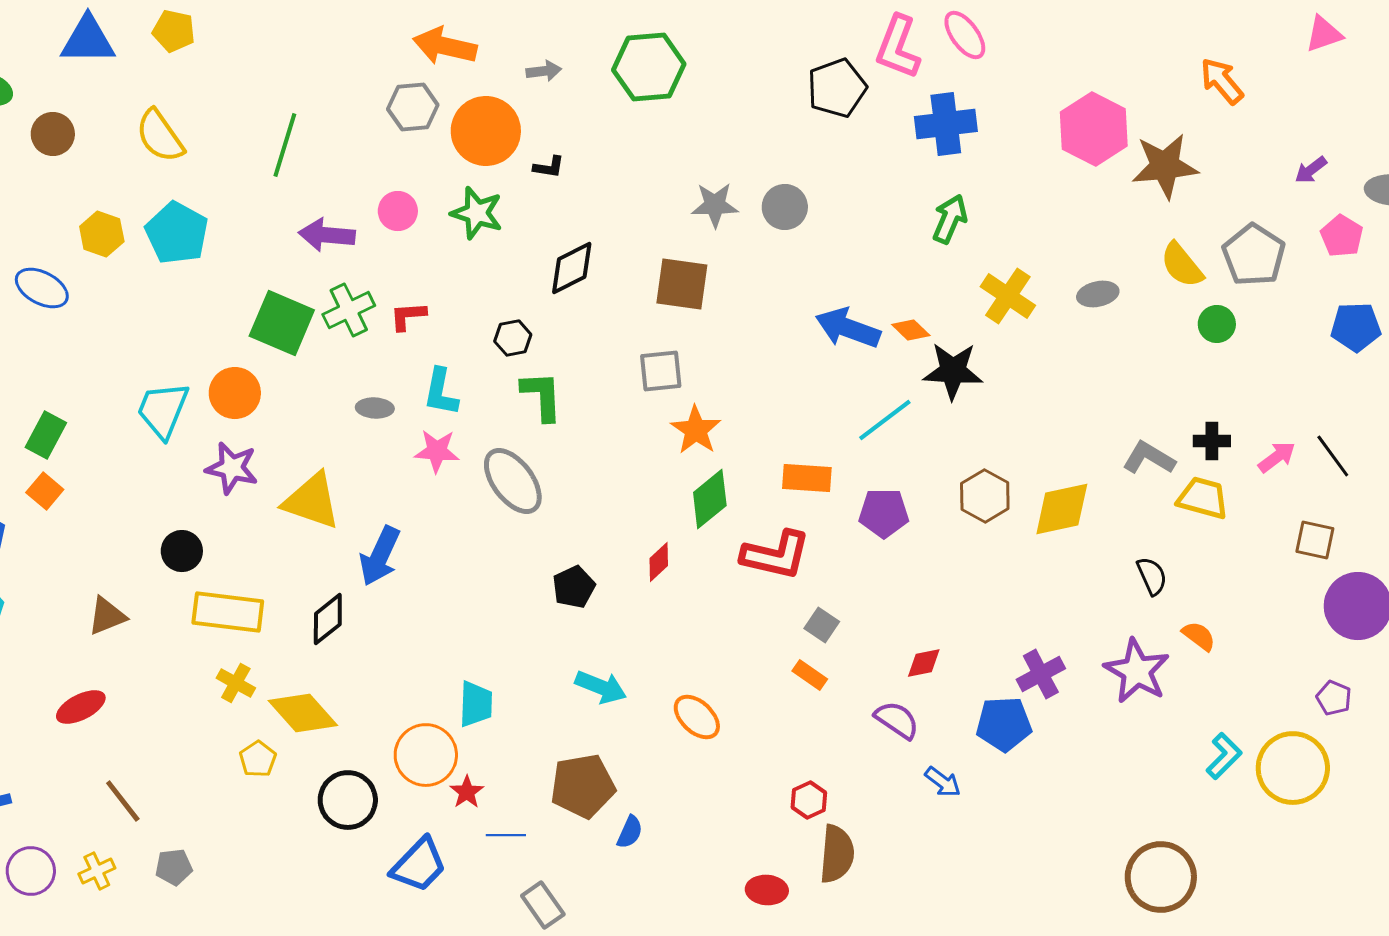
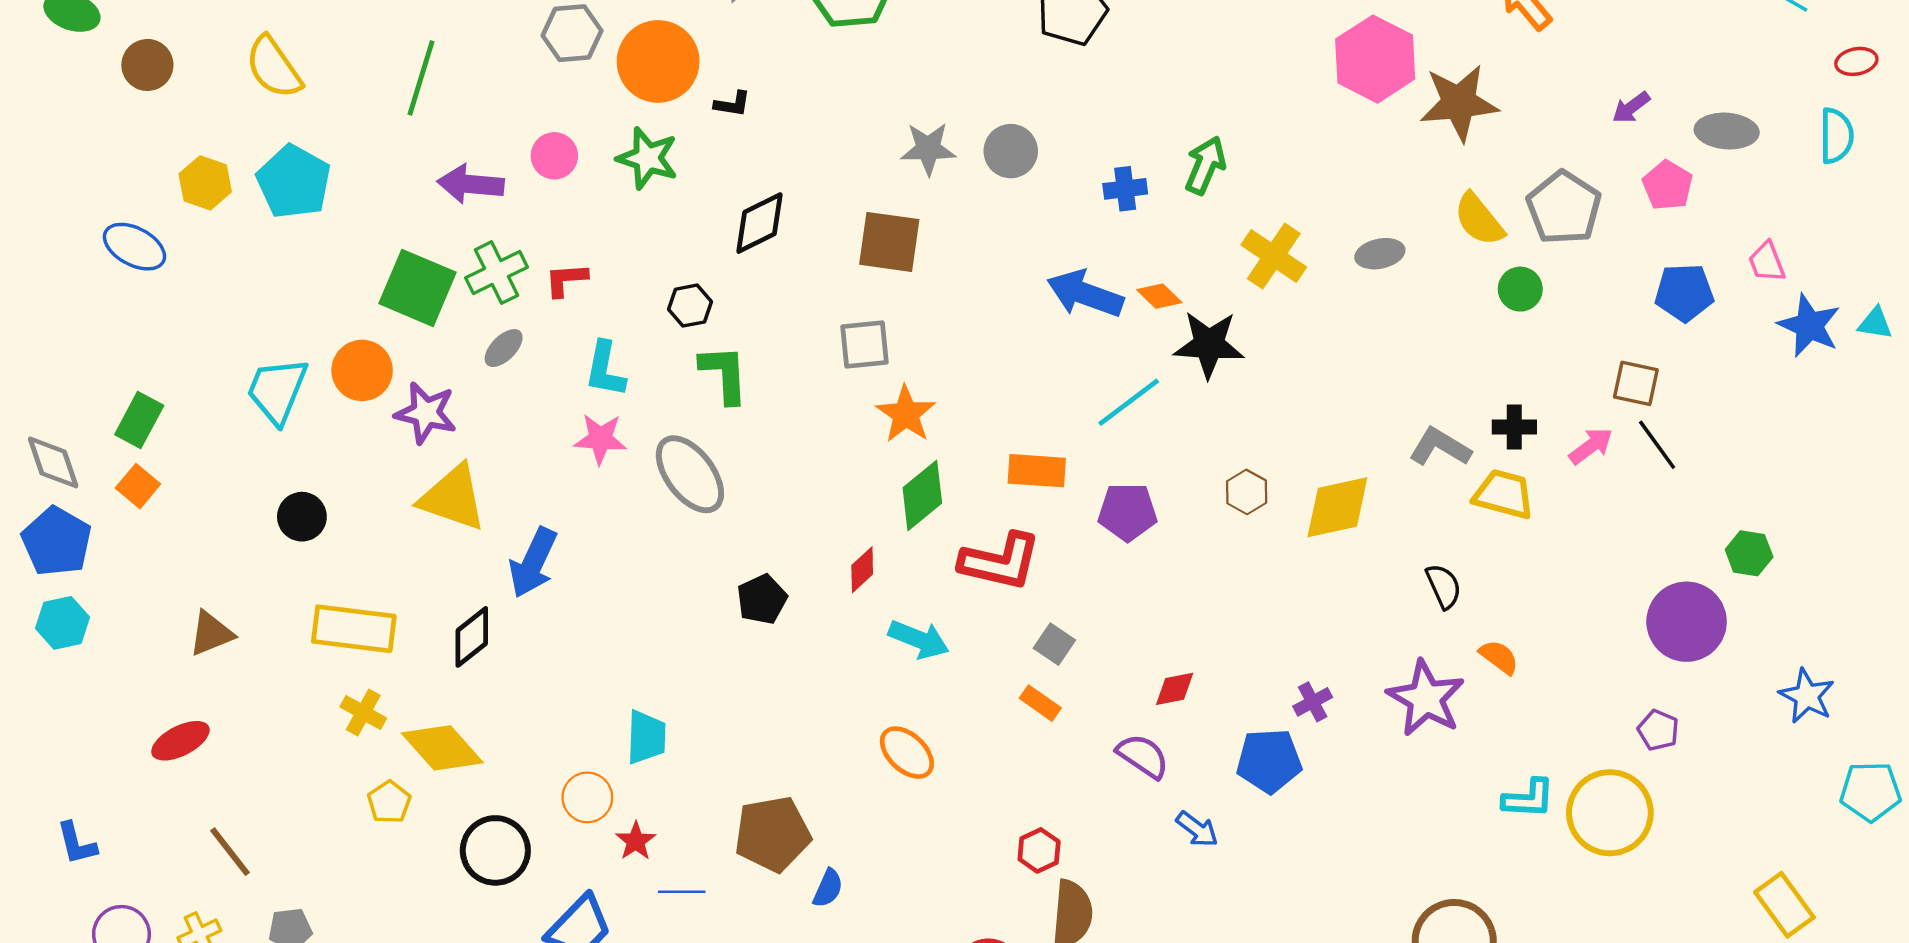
blue cross: (946, 124) -> (1125, 189), moved, size x0.6
gray ellipse: (375, 408) -> (504, 348), moved, turned -48
purple star: (232, 468) -> (426, 413), moved
brown hexagon: (985, 496) -> (1247, 492), size x0.7
brown square: (1315, 540) -> (1636, 383), moved
black circle: (182, 551) -> (302, 517), moved
purple cross: (1041, 674) -> (1313, 702), size x0.7
cyan arrow: (601, 687) -> (919, 639), moved
orange circle: (426, 755) -> (587, 797), size x0.7
cyan L-shape: (1224, 756) -> (1529, 799), turned 48

